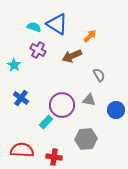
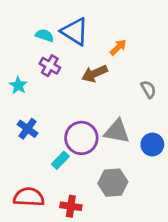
gray semicircle: (99, 75) -> (148, 89), moved
gray triangle: (89, 100) -> (117, 131), size x1.5

